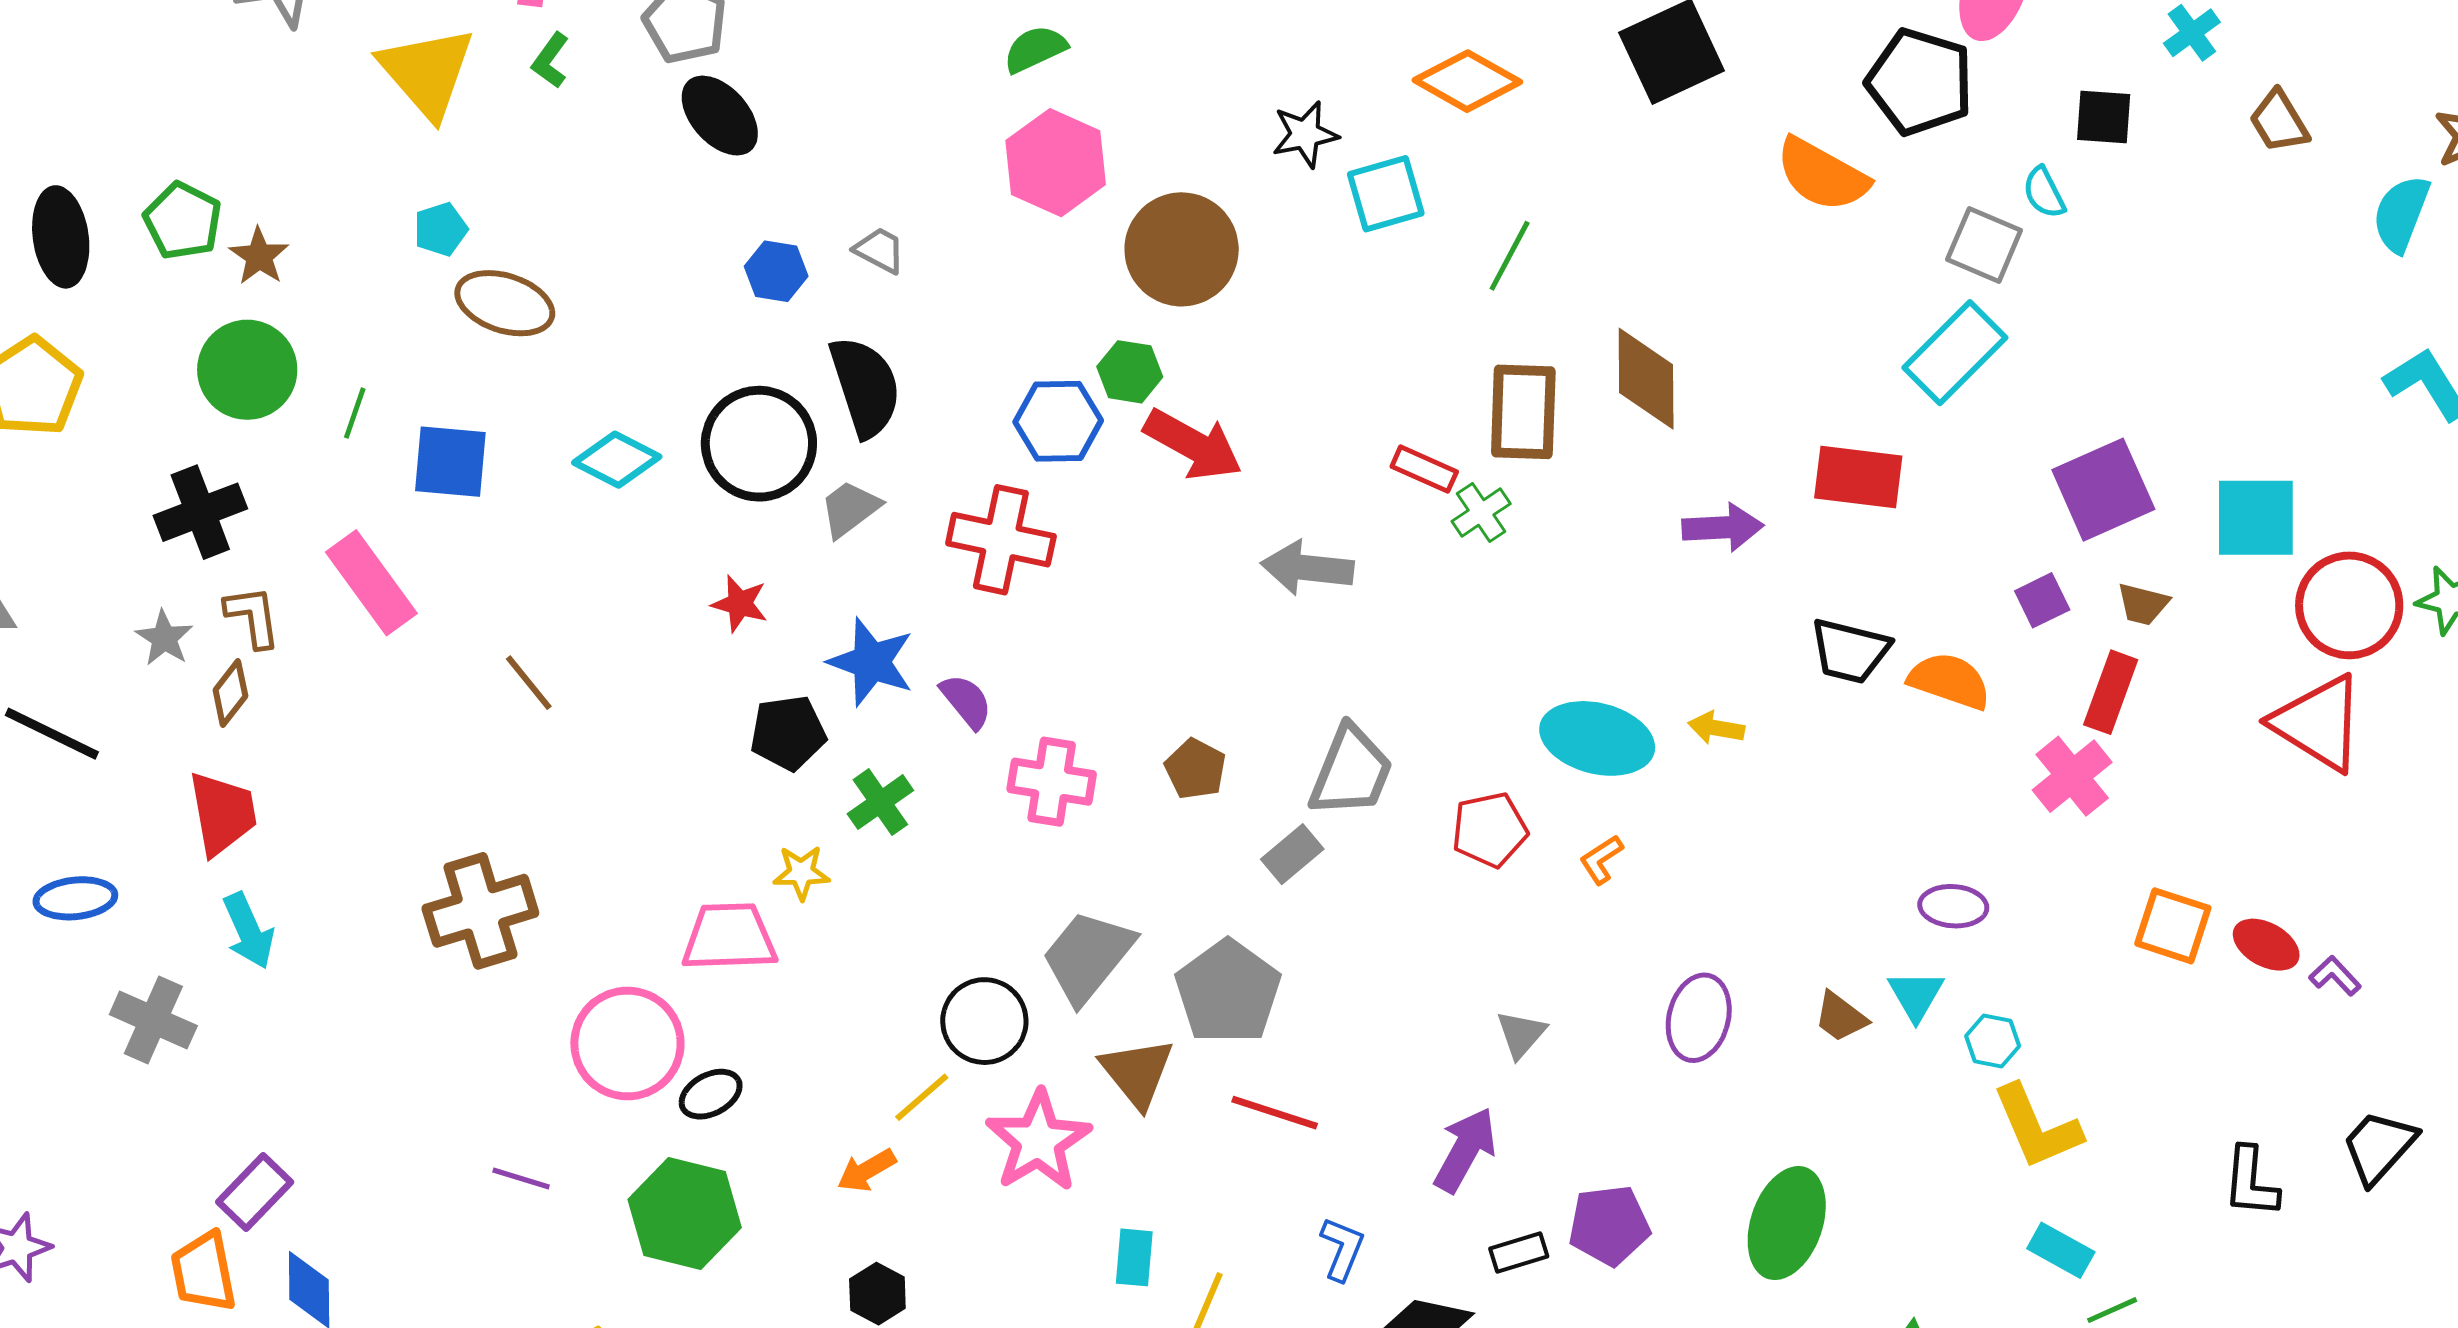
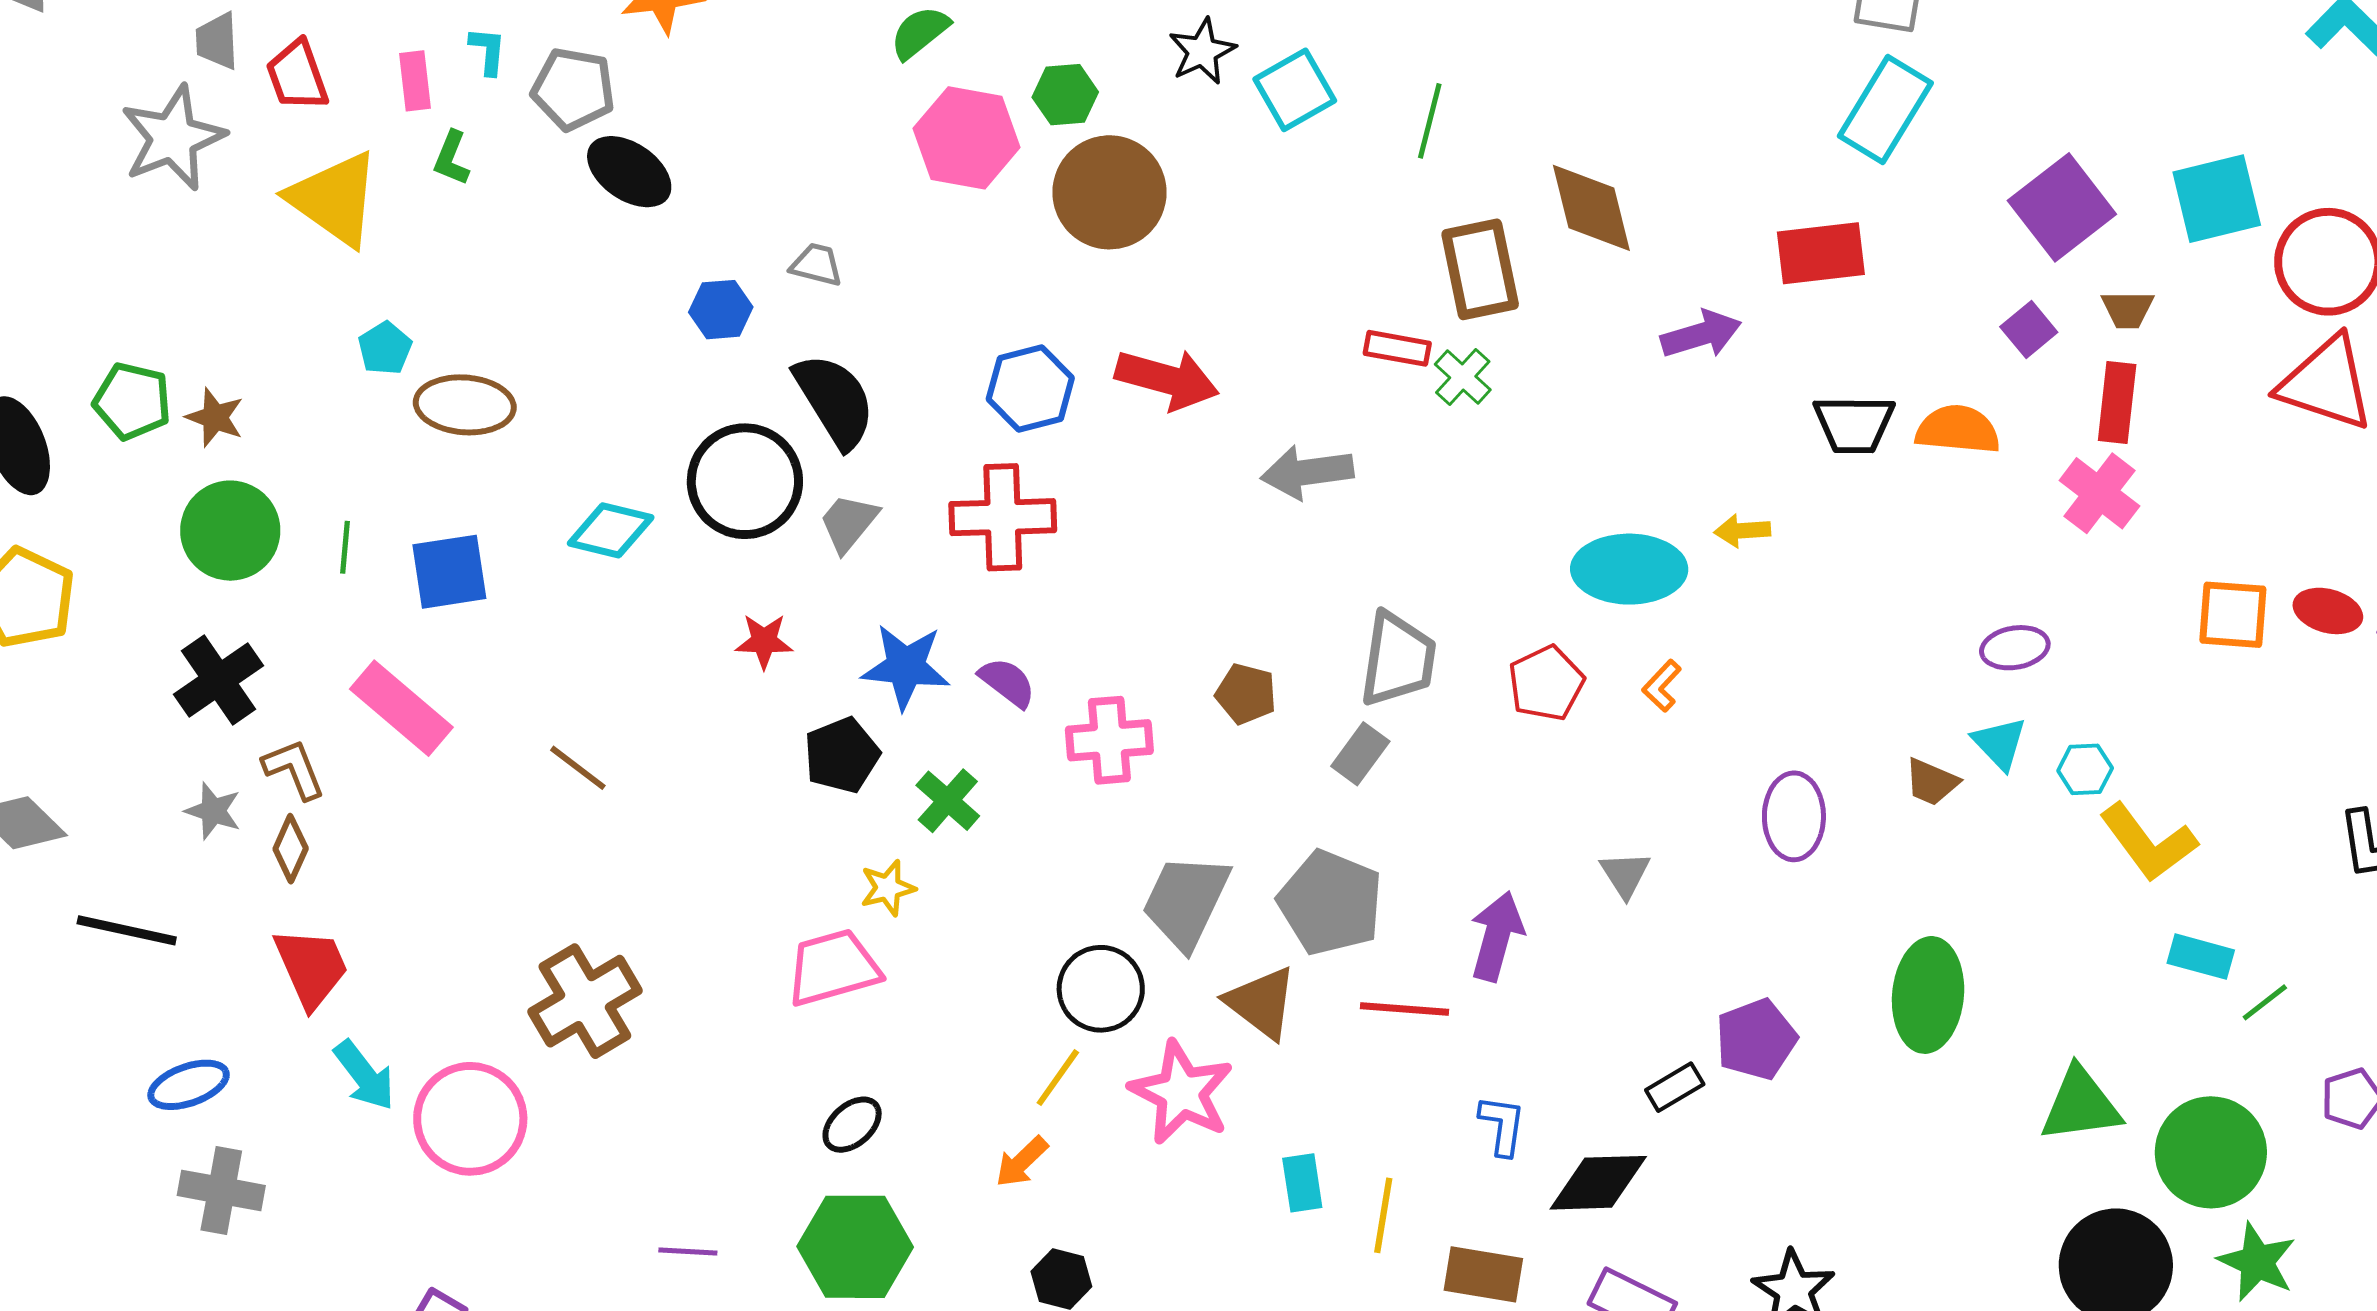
green hexagon: (1130, 372) -> (1065, 95), moved
gray cross: (153, 1020) -> (221, 1191), moved
pink circle: (627, 1043) -> (470, 1119), moved
purple arrow: (1465, 1150) -> (1497, 936), moved

